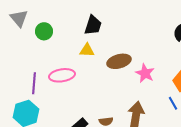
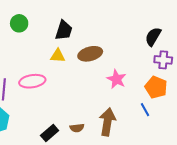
green circle: (44, 31) -> (19, 23), moved
brown ellipse: (119, 61) -> (90, 54), moved

